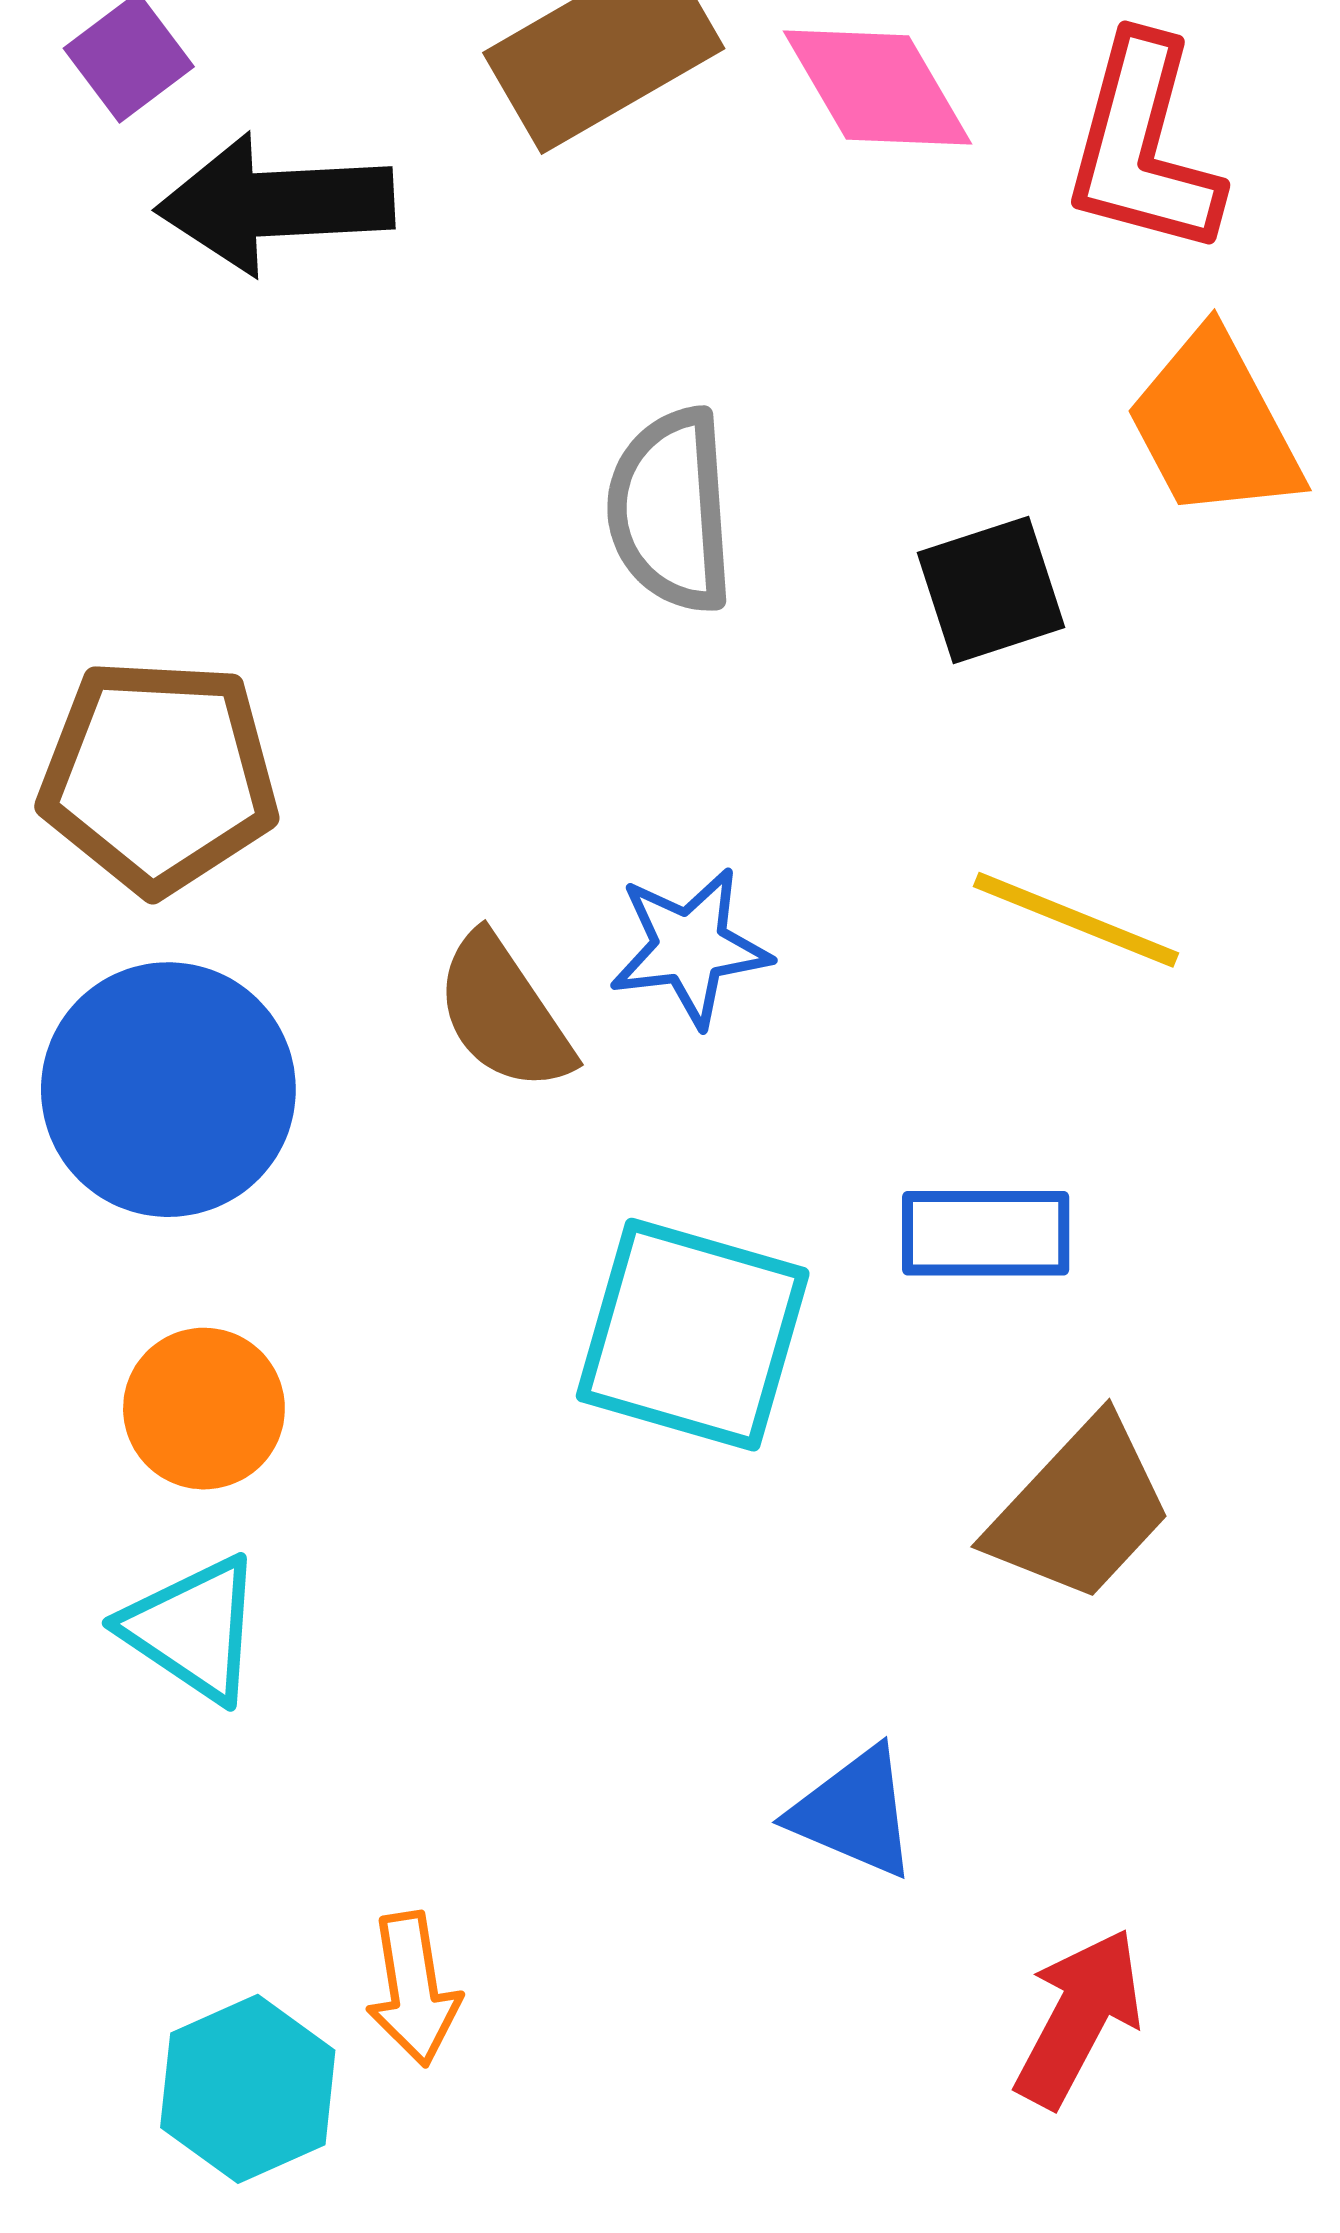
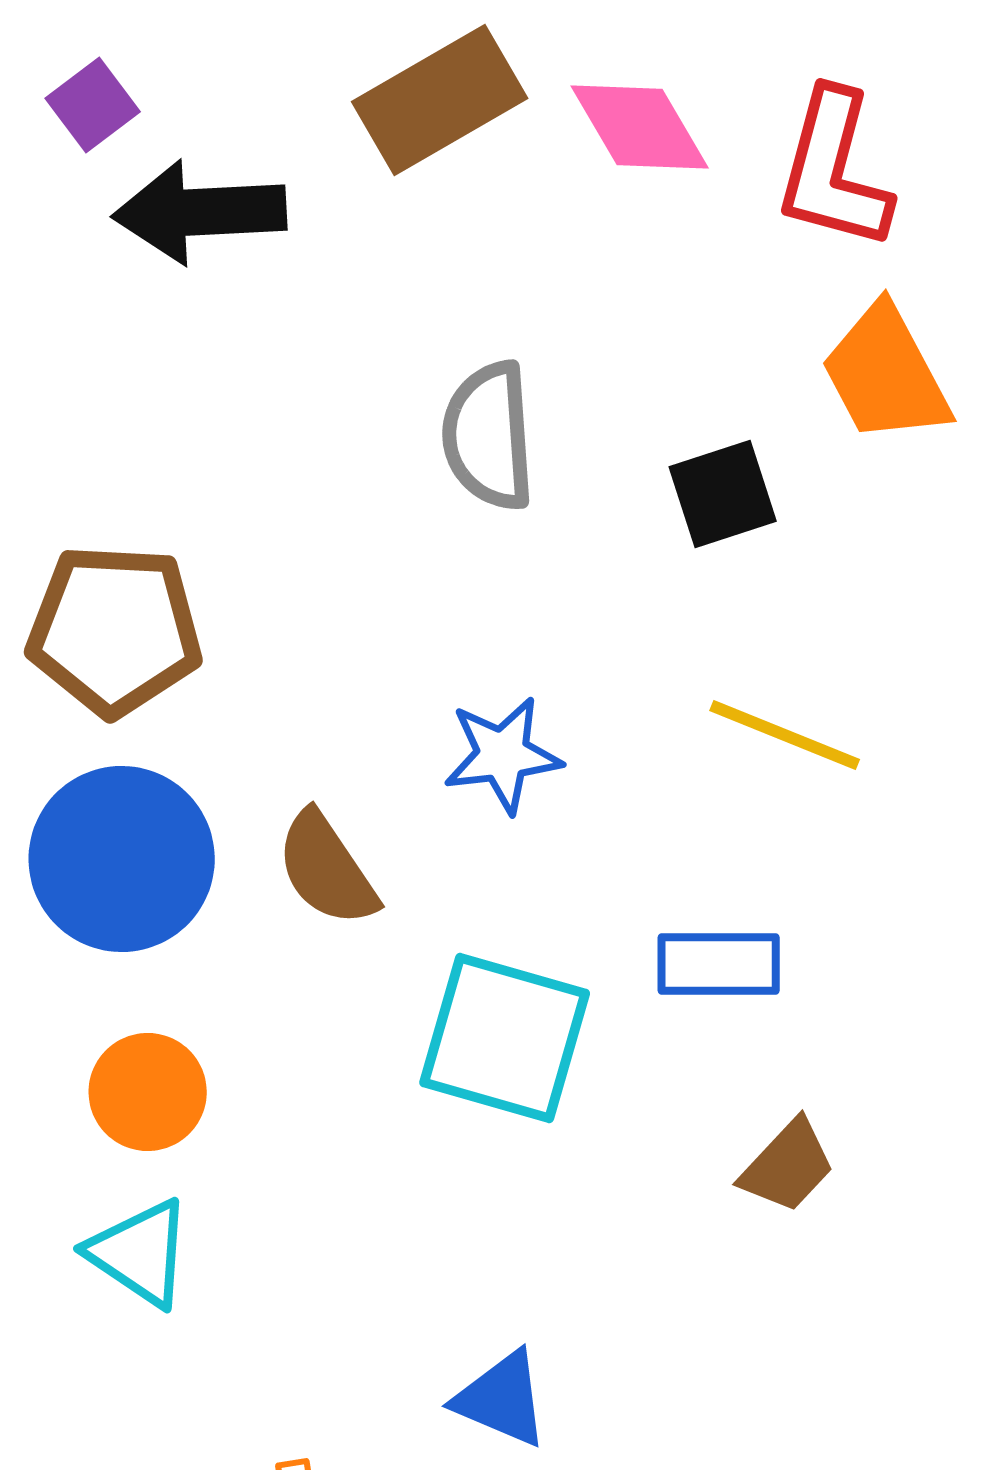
brown semicircle: (504, 1013) -> (327, 869), moved
brown trapezoid: (1080, 1510) -> (788, 1166), size x0.7
blue triangle: (854, 1812) -> (502, 1399), moved

